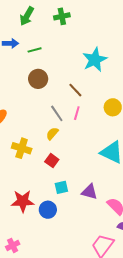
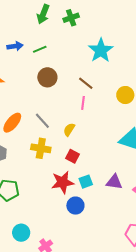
green arrow: (27, 16) -> (43, 14), moved
green cross: (62, 16) -> (71, 18), moved
gray line: (57, 113) -> (42, 121), moved
pink line: (77, 113) -> (83, 103), moved
red star: (23, 201) -> (63, 182), moved

